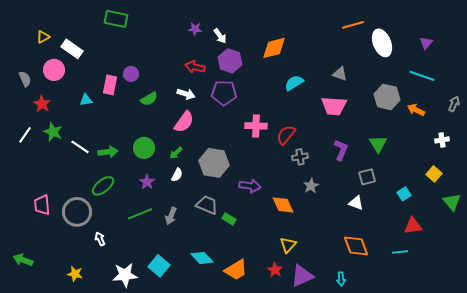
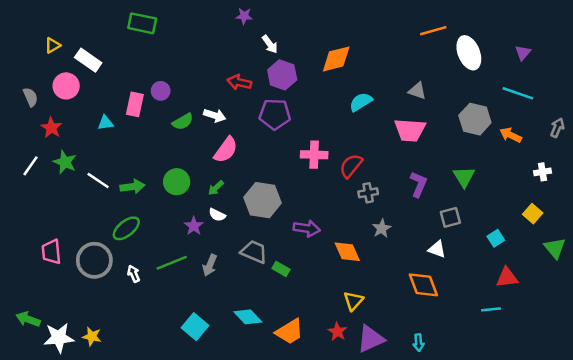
purple star: (195, 29) -> (244, 16), moved
white arrow: (186, 94) -> (215, 115), moved
white semicircle: (177, 175) -> (217, 215), turned 88
purple star: (147, 182) -> (194, 226), moved
white arrow: (100, 239) -> (134, 274), moved
orange diamond: (356, 246) -> (423, 285), moved
white star: (125, 275) -> (59, 338), moved

